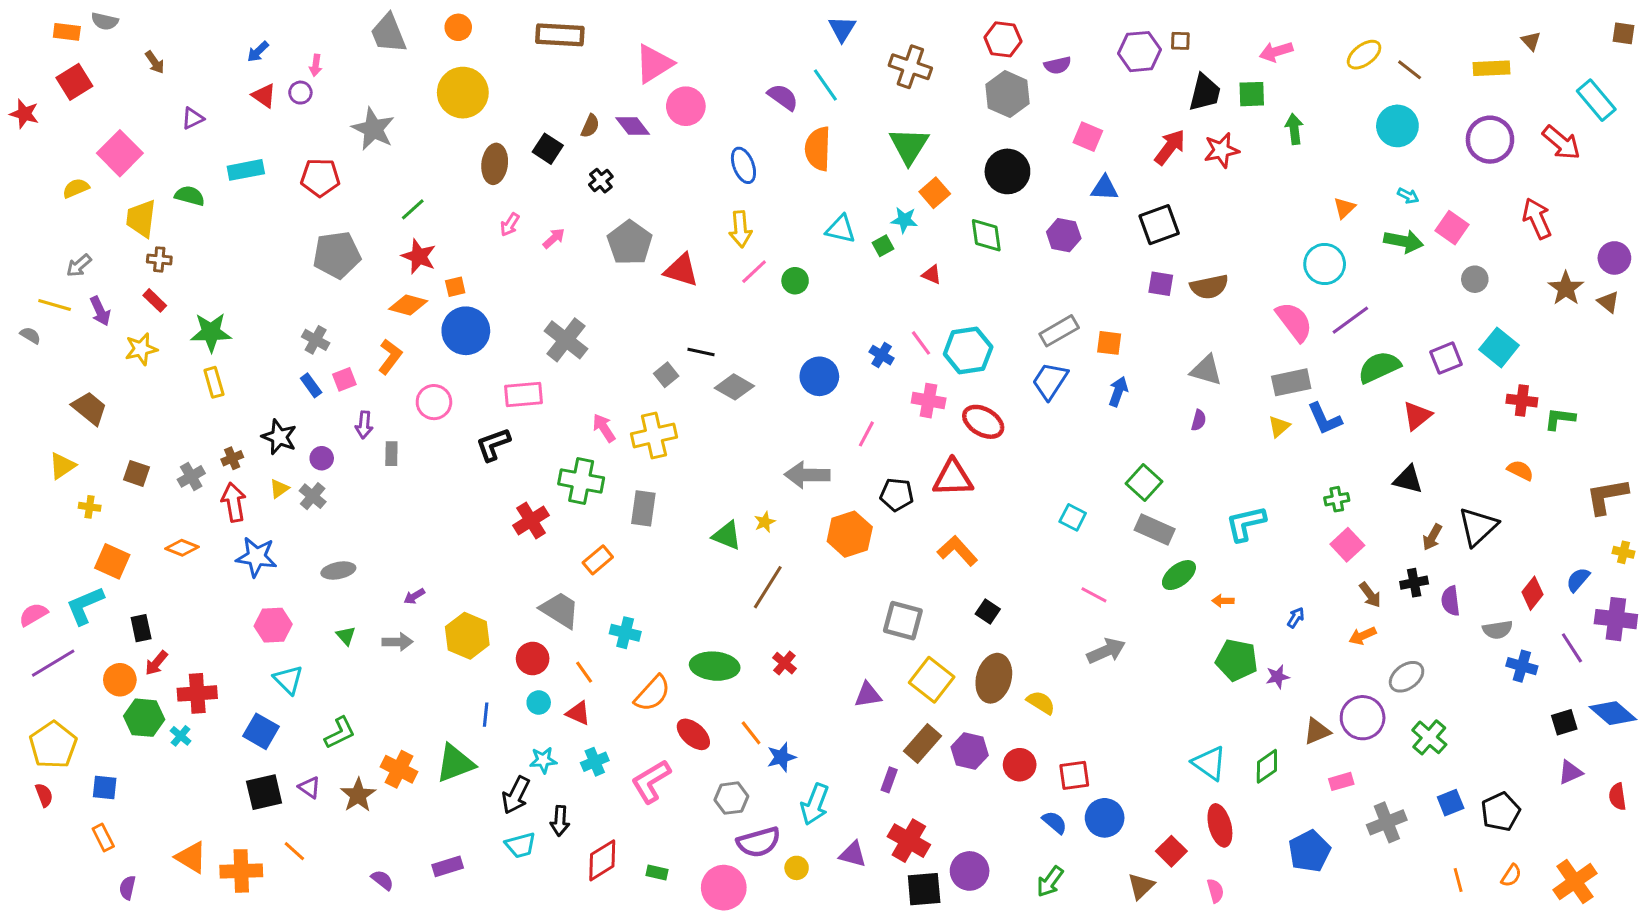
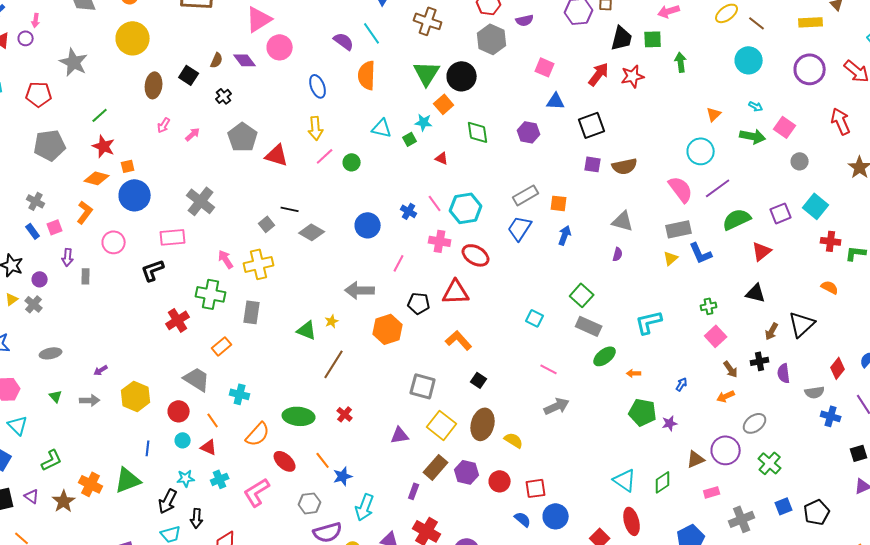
black circle: (1007, 171) -> (462, 76), moved

